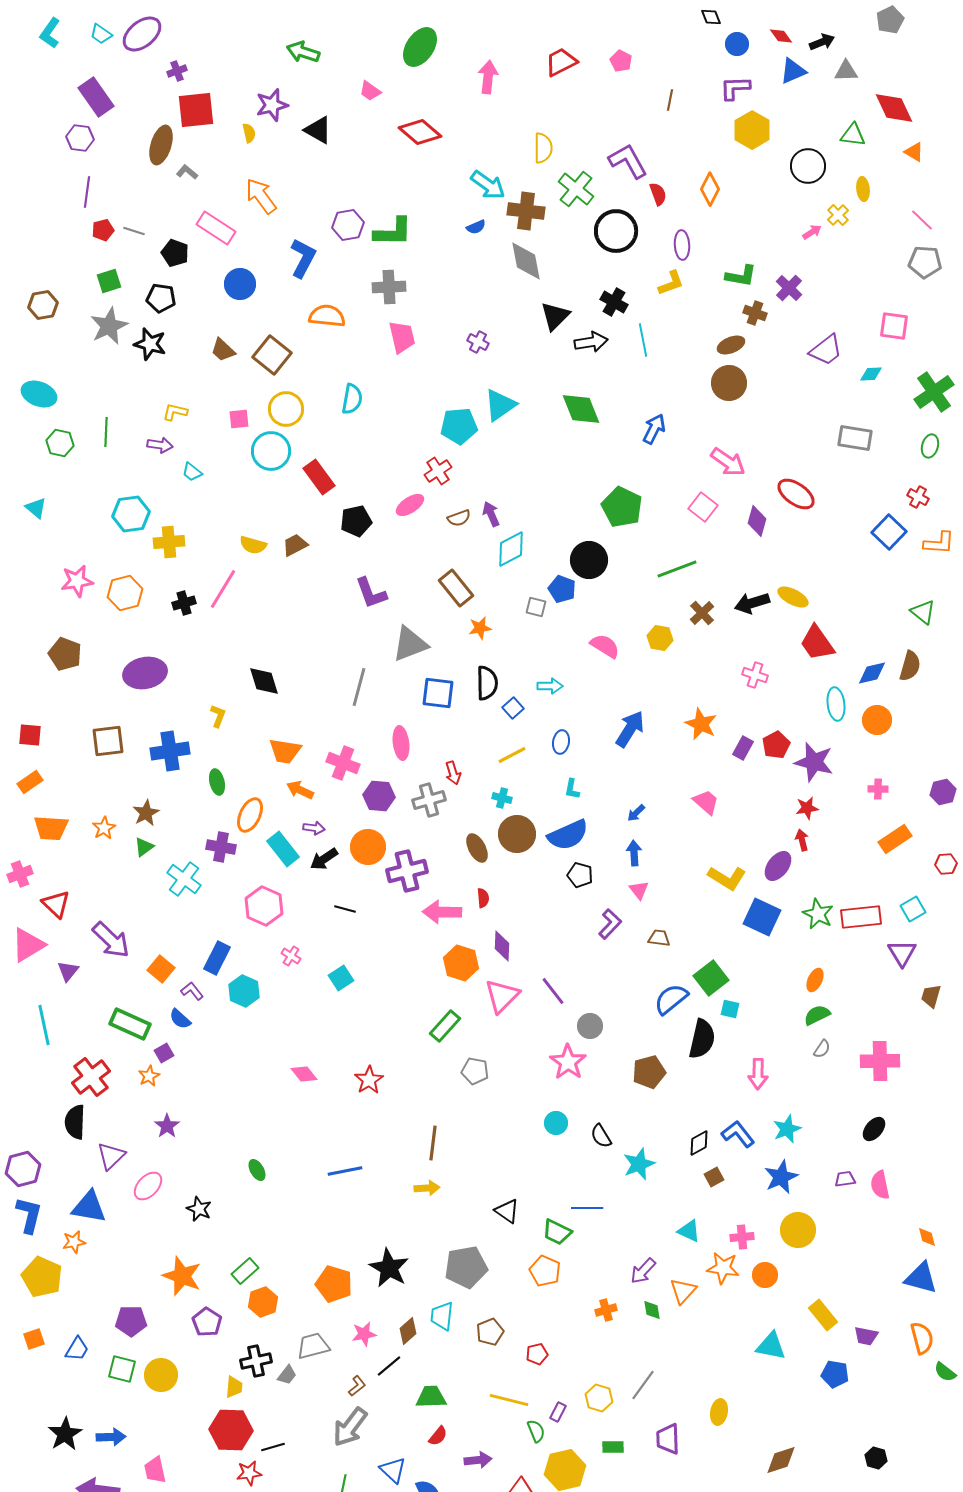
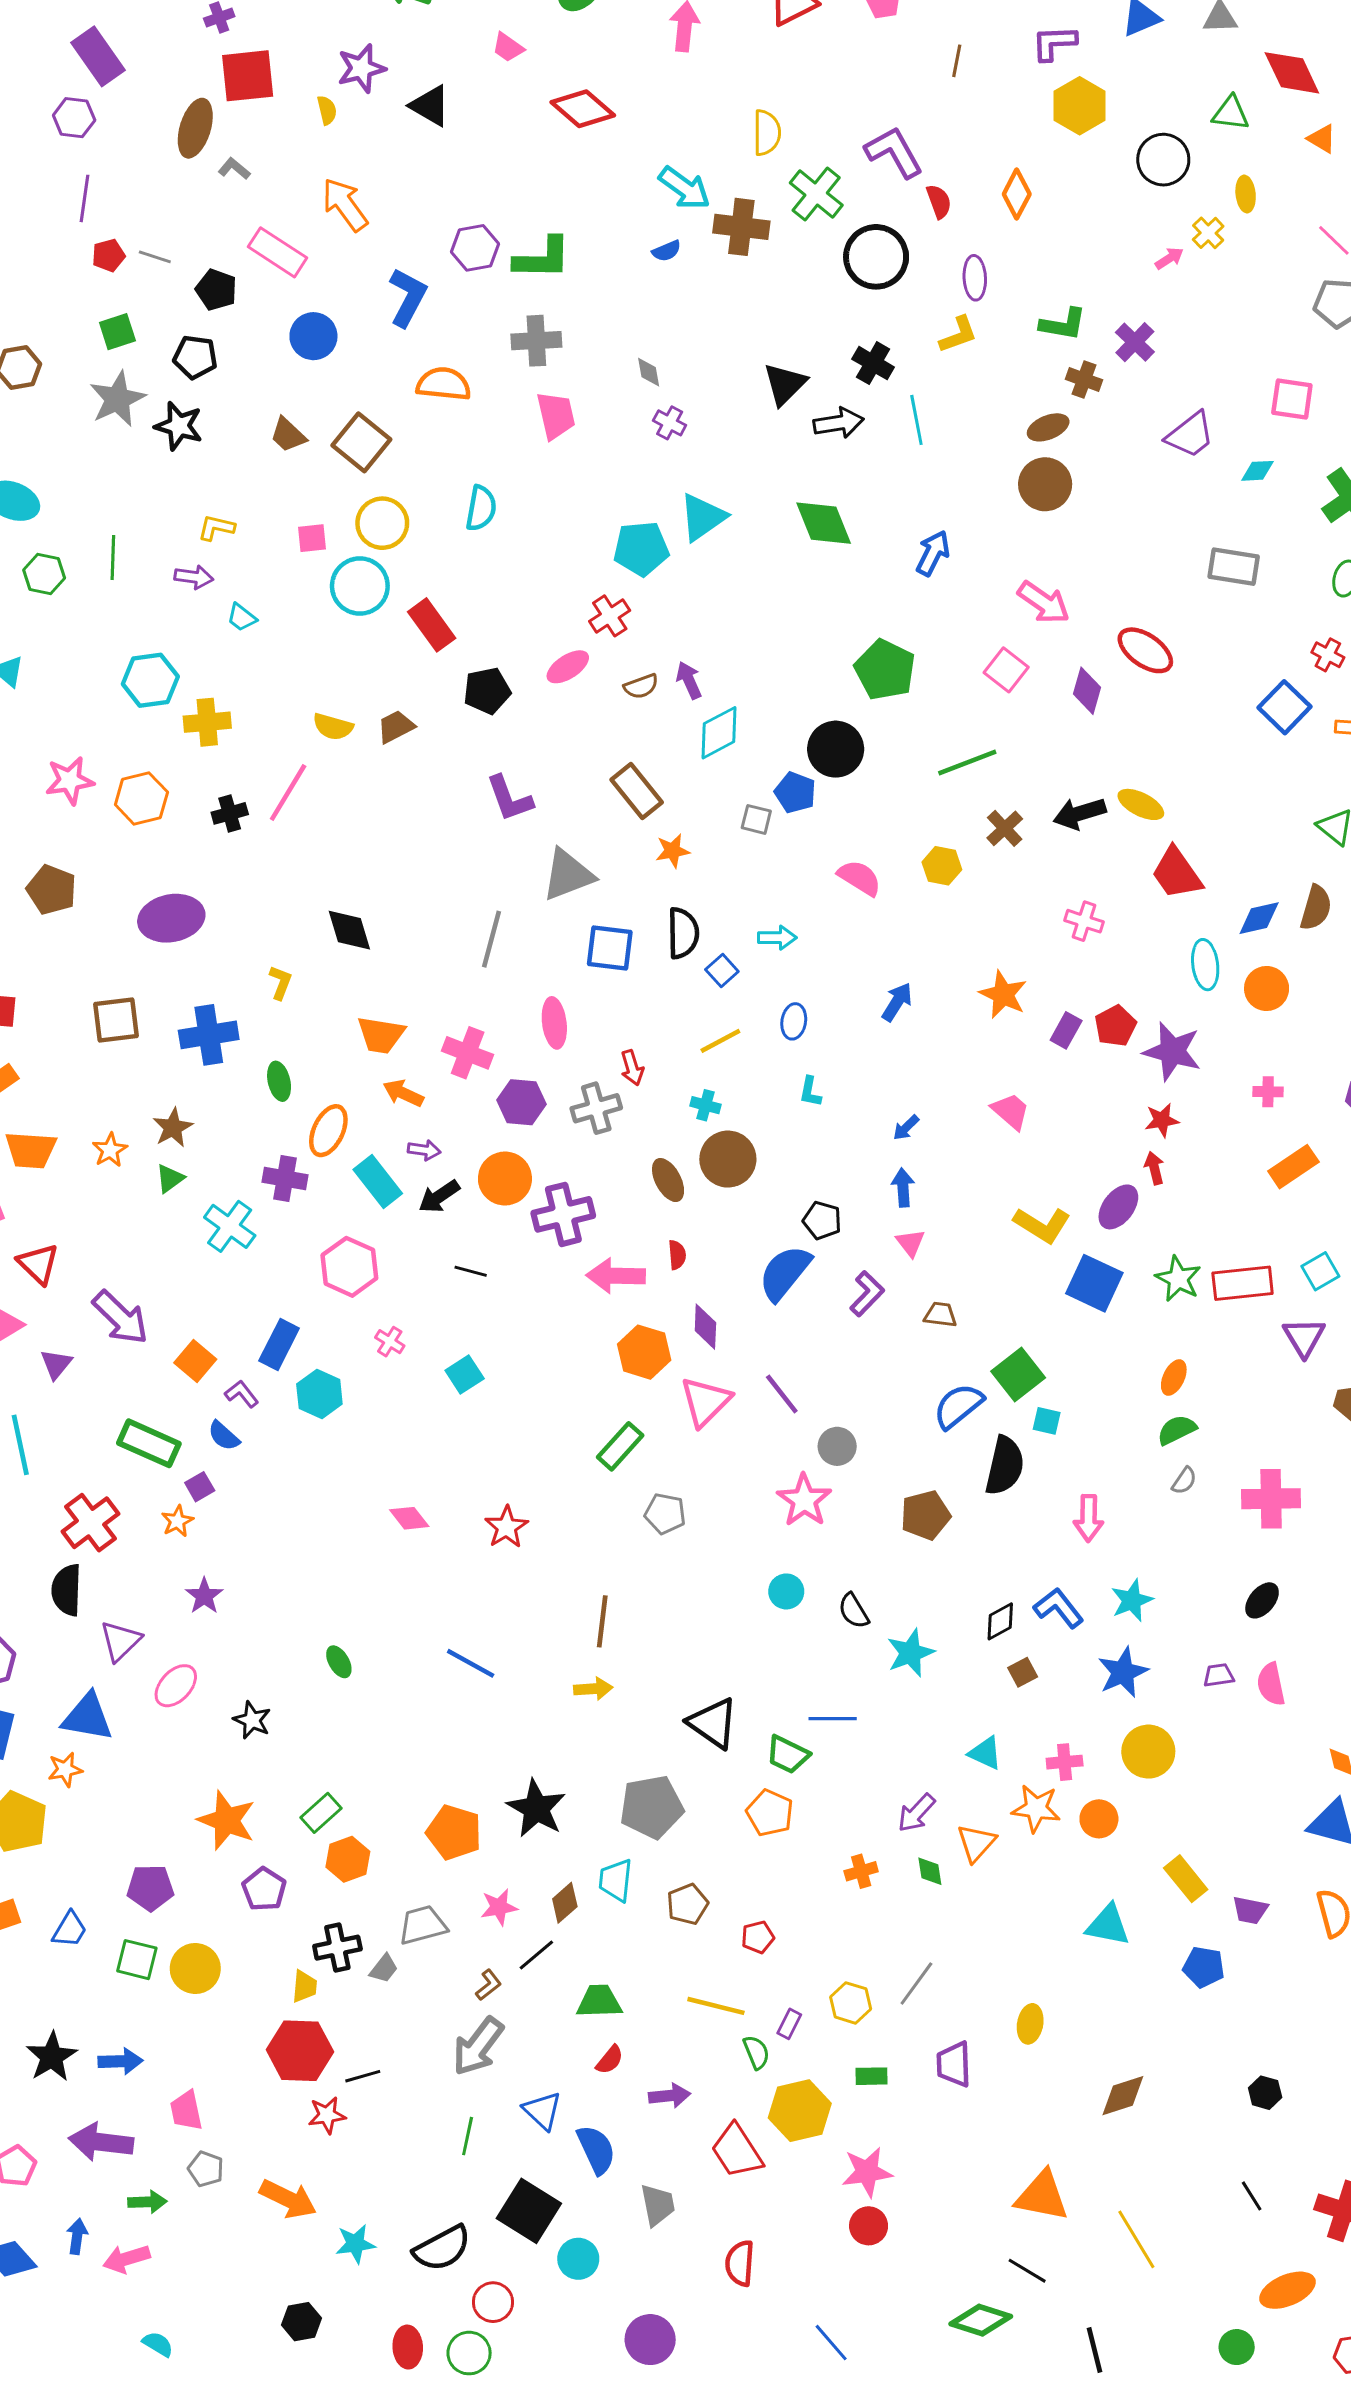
gray diamond: (526, 261) -> (649, 372), moved, size x0.5
blue arrow: (630, 729) -> (897, 1002), size x0.7
blue semicircle: (568, 835) -> (785, 1273), moved, turned 153
blue line: (345, 1171) -> (471, 1663), turned 40
black triangle: (507, 1211) -> (713, 1723), size x1.4

